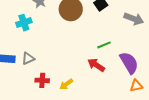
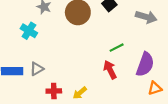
cyan cross: (24, 23) -> (29, 31), turned -35
purple semicircle: (129, 63) -> (145, 64), turned 55
red arrow: (96, 65) -> (110, 70), turned 36

